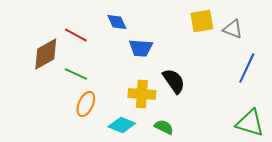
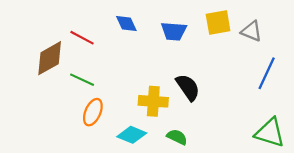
blue trapezoid: (141, 48) -> (174, 31), moved

